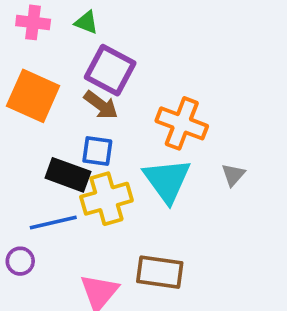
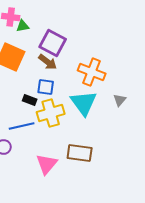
green triangle: (86, 22) -> (23, 26), moved, turned -32
black rectangle: (68, 175) -> (30, 100), size x0.6

